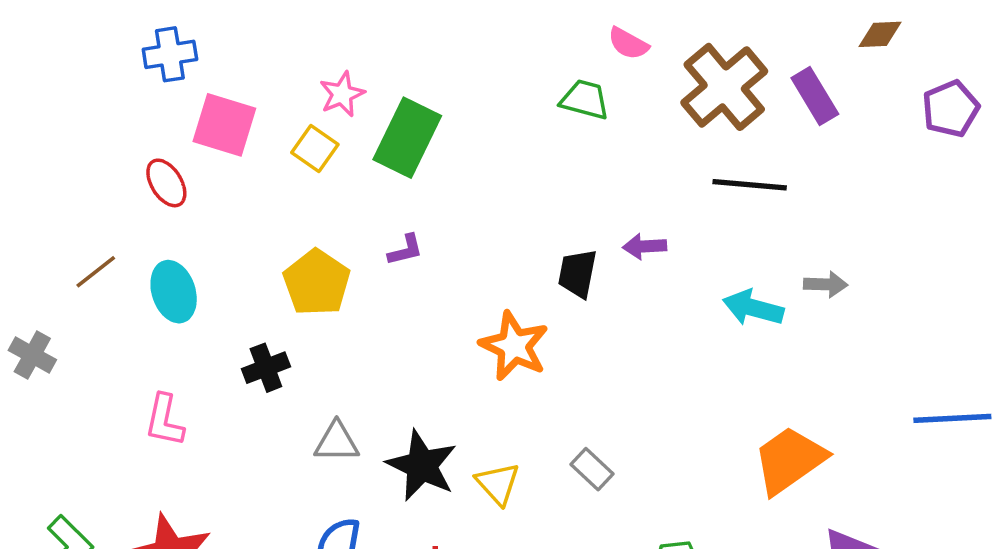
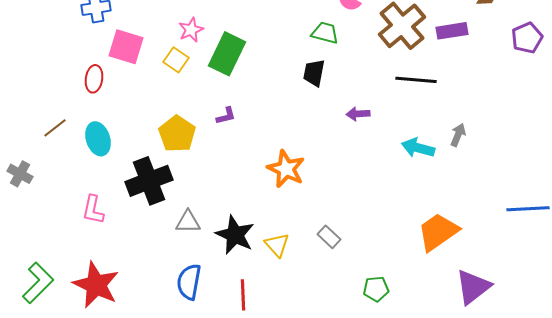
purple rectangle: (815, 96) -> (452, 31), turned -68
red ellipse: (166, 183) -> (94, 79), turned 40
black trapezoid: (578, 274) -> (314, 73), moved
gray arrow: (826, 284) -> (458, 135), turned -70
black cross: (266, 368) -> (149, 181), size x1.8

